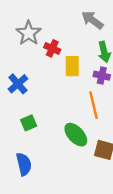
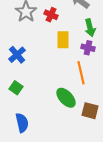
red cross: (52, 48) -> (51, 15), moved
green square: (29, 123) -> (16, 88), moved, turned -32

